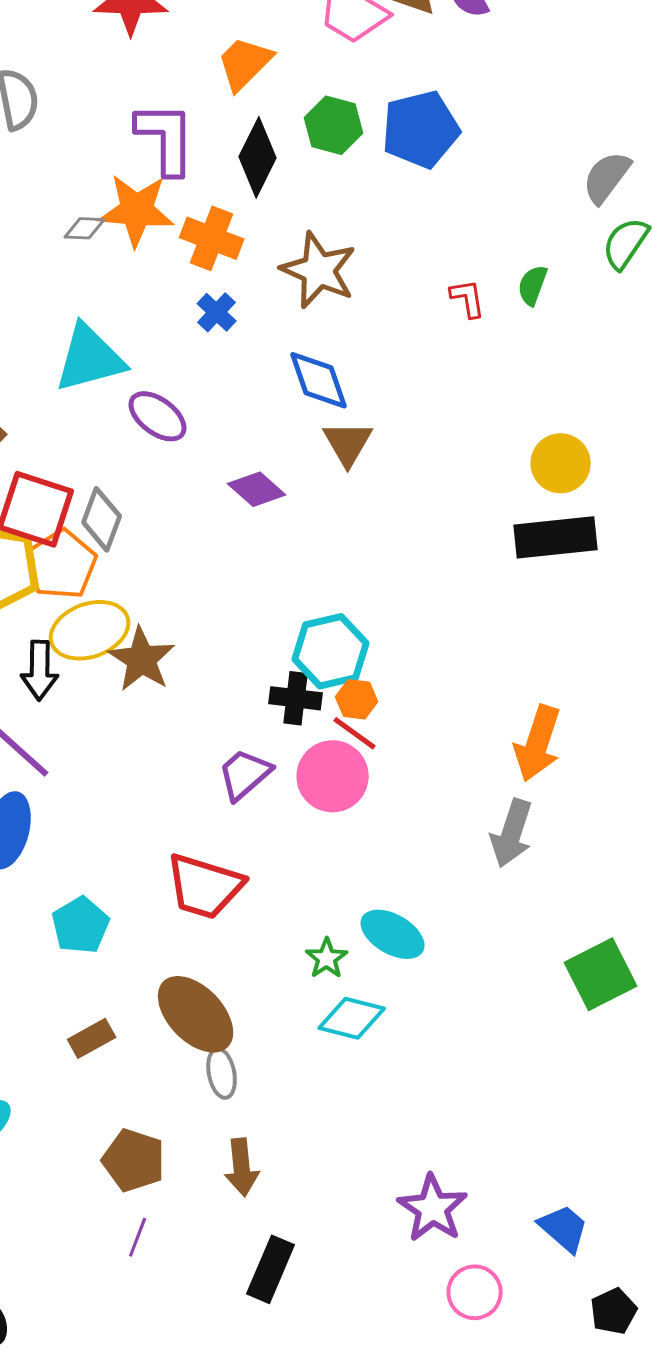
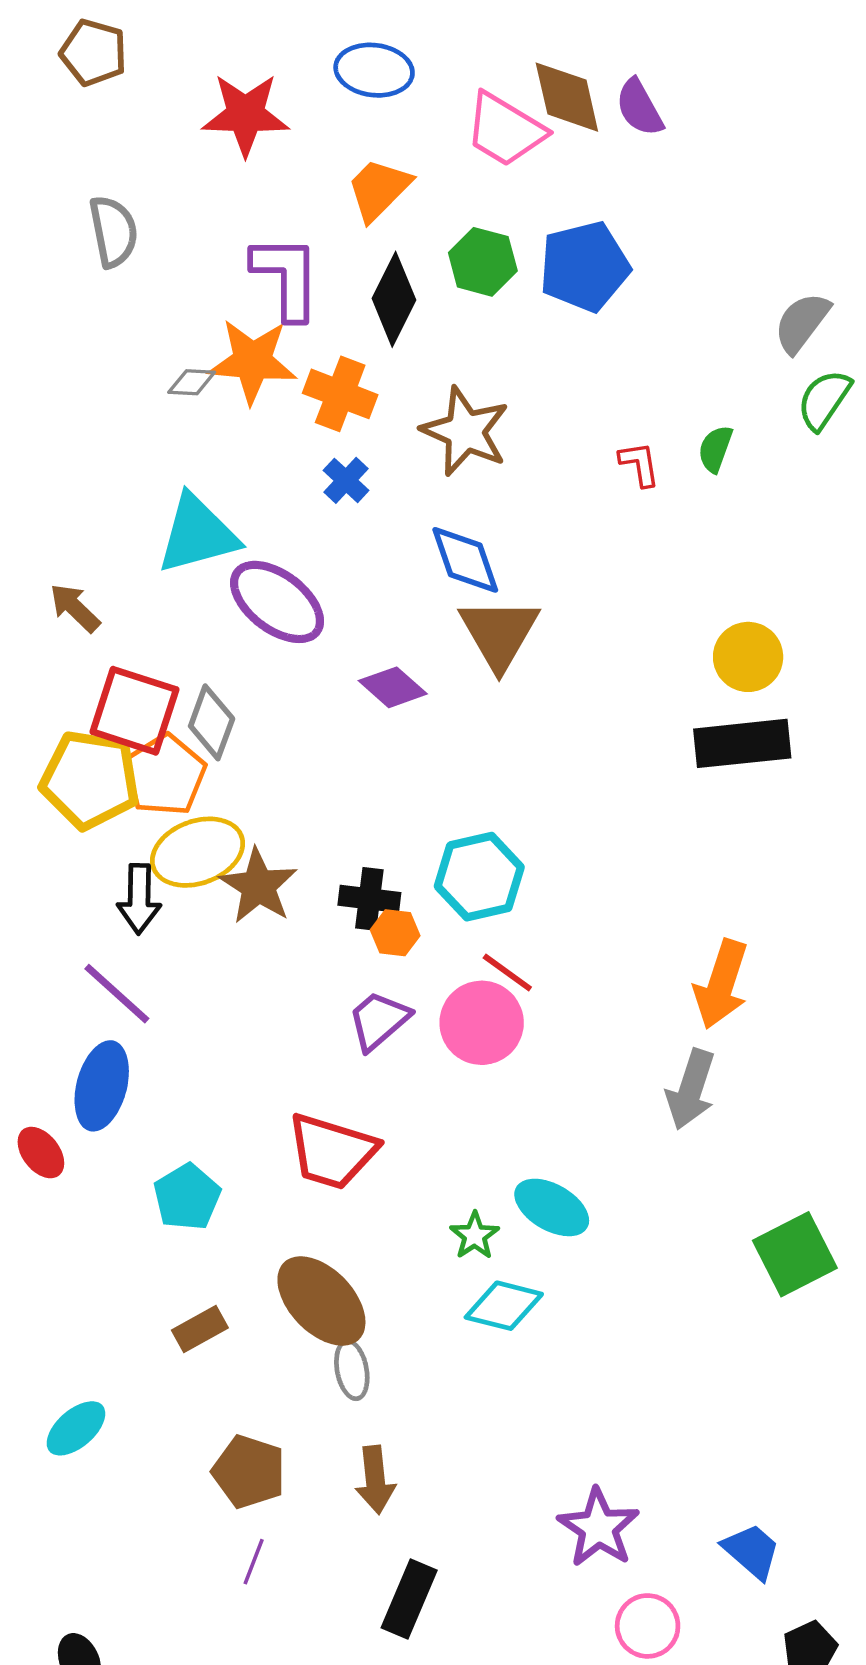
purple ellipse: (158, 416) -> (277, 602), size x1.4
brown triangle: (348, 443) -> (499, 634), size x1.4
black cross: (296, 698) -> (369, 899), moved
orange hexagon: (357, 699) -> (395, 933), moved

